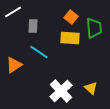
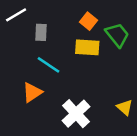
green trapezoid: (94, 28) -> (117, 35), turned -35
orange triangle: (14, 65) -> (32, 92), moved
yellow triangle: (91, 88) -> (125, 107), moved

